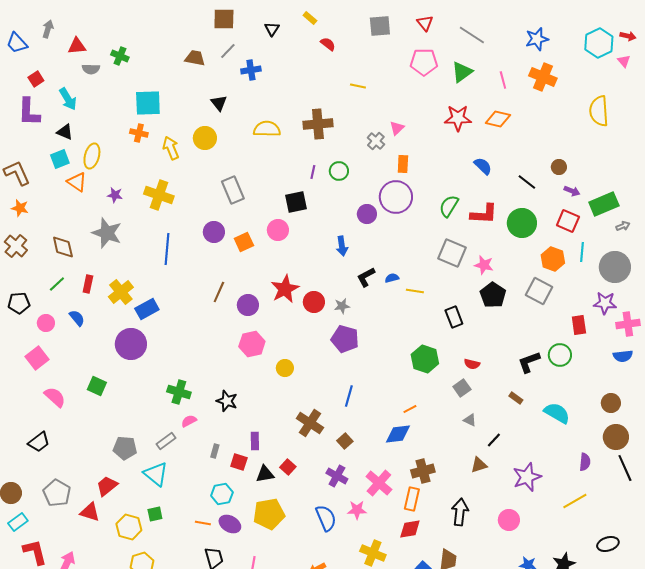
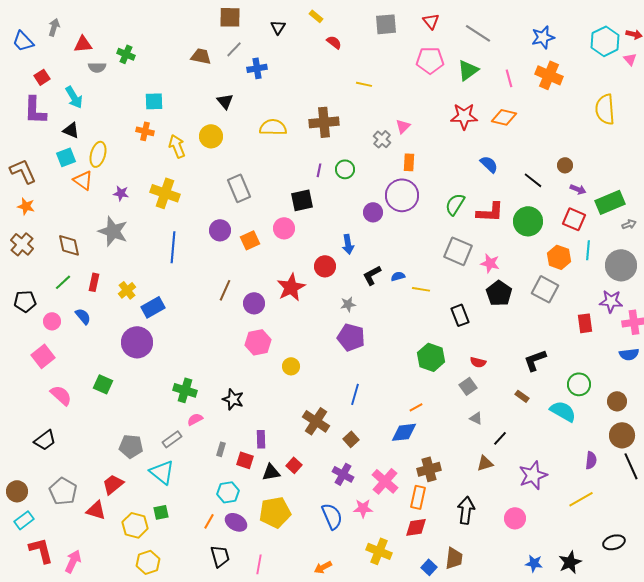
cyan square: (148, 103) -> (154, 101), size x0.7
yellow cross: (121, 292) -> (127, 290), size x0.7
red circle: (314, 302) -> (325, 266), moved
green circle: (560, 355) -> (579, 384), moved
orange line: (203, 523) -> (209, 521), turned -70

